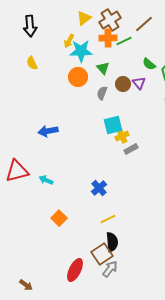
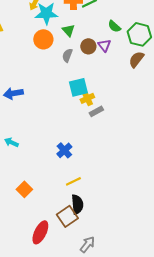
orange square: (59, 218) -> (24, 189), moved
gray arrow: (110, 269) -> (87, 244), moved

